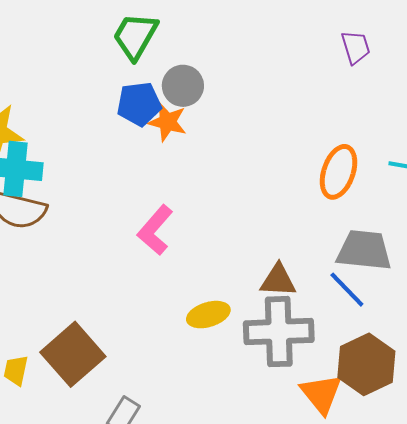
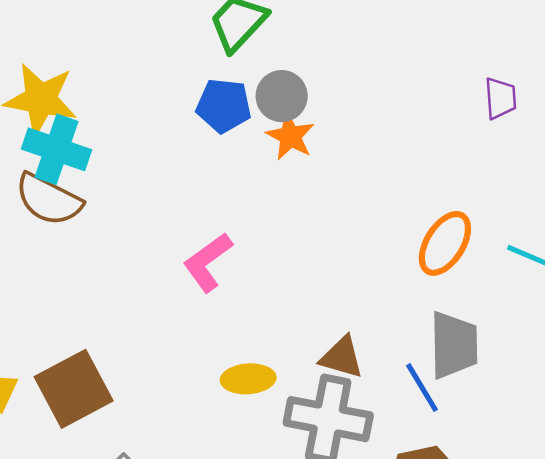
orange star: (167, 122) -> (290, 136), moved
gray trapezoid: (364, 250) -> (454, 345), turned 70

